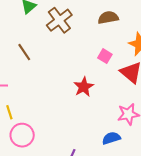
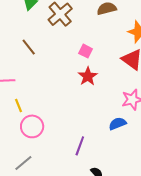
pink square: (105, 56) -> (86, 51), moved

